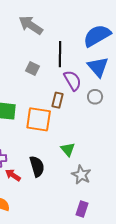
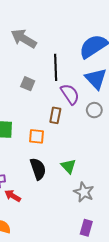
orange square: (39, 119) -> (37, 136), size x0.6
black semicircle: (37, 166) -> (38, 169), moved

